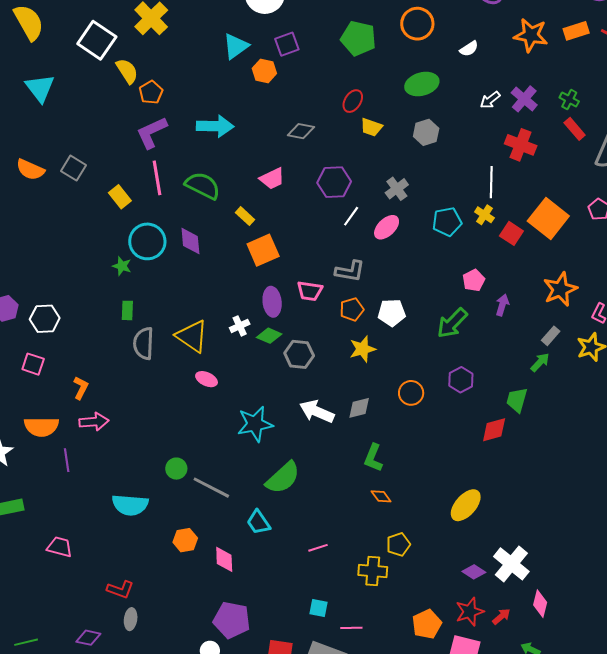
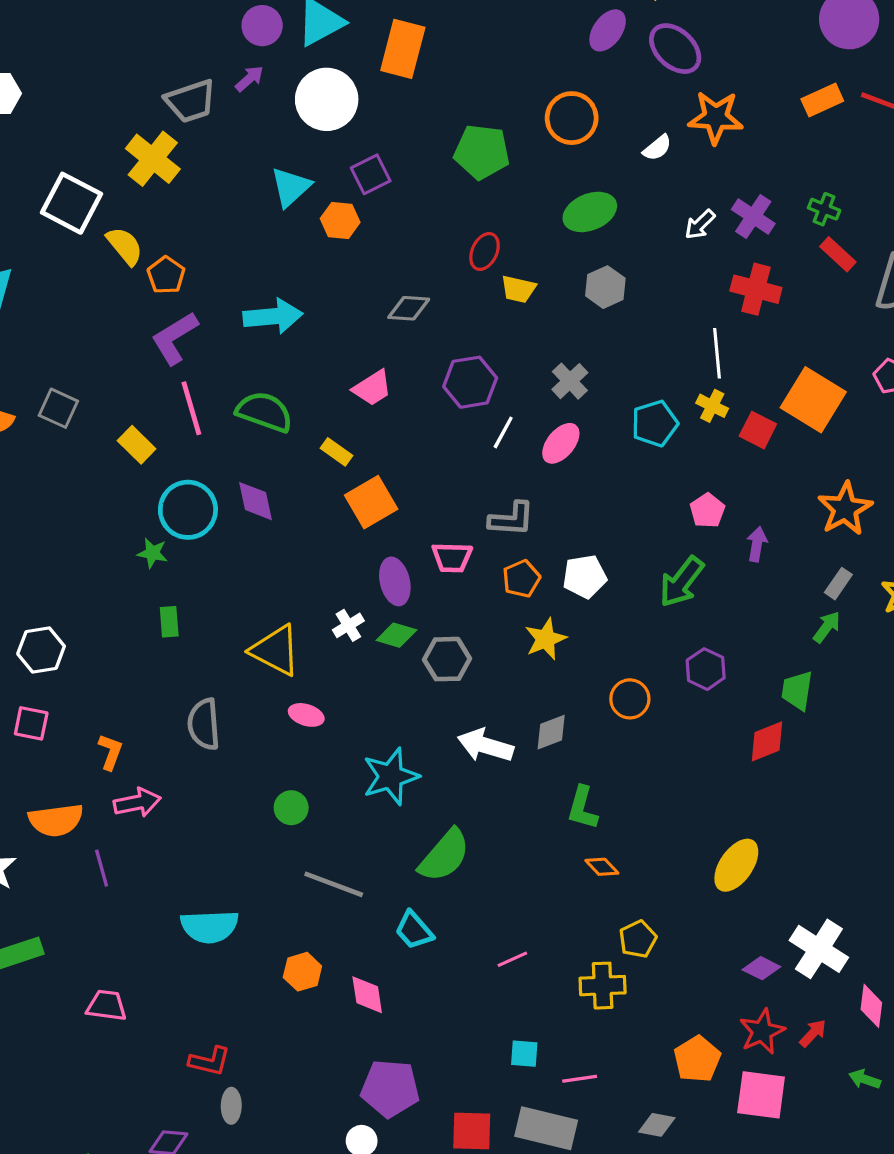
orange star: (531, 35) -> (716, 117), moved
gray semicircle: (143, 343) -> (204, 724), moved
green circle: (176, 469) -> (291, 808), moved

